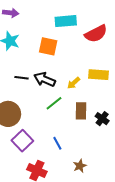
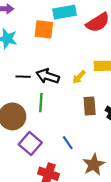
orange square: (48, 46) -> (44, 29), moved
green line: (54, 103) -> (41, 103), moved, turned -42
brown star: (80, 166) -> (94, 165), size x1.5

